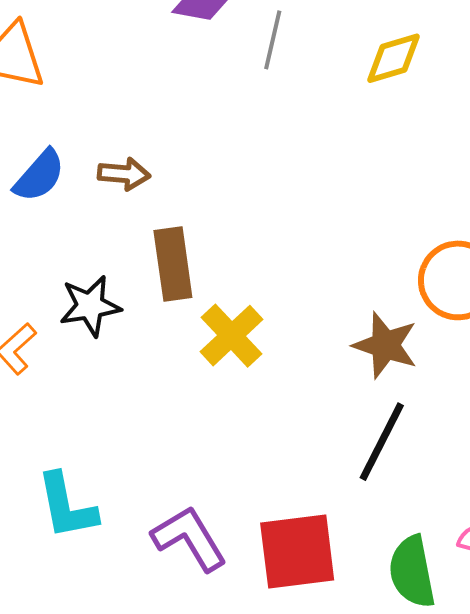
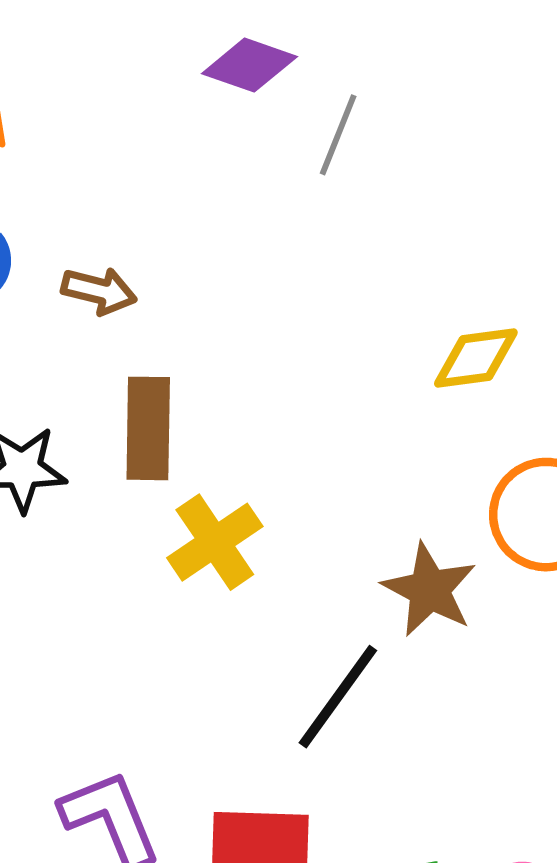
yellow diamond: (393, 58) -> (476, 358), moved
black line: (382, 442) -> (338, 697), moved

